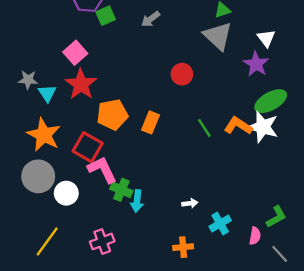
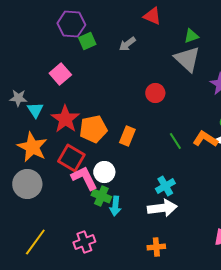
red star: (81, 84) -> (65, 119), moved
white circle: (66, 193) -> (104, 172), moved
white arrow: (190, 203) -> (162, 208), size x2.0
cyan cross: (220, 224) -> (165, 186), moved

